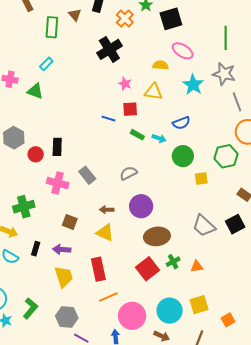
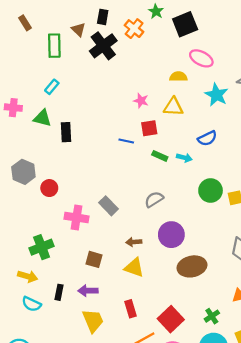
black cross: (109, 49) -> (103, 46), moved
black rectangle: (57, 147) -> (66, 132), moved
green circle: (183, 156) -> (211, 191), moved
green cross: (173, 262) -> (212, 316), moved
red rectangle: (98, 269) -> (131, 309), size x0.7
red square: (148, 269) -> (171, 319), moved

